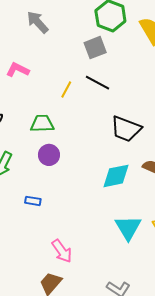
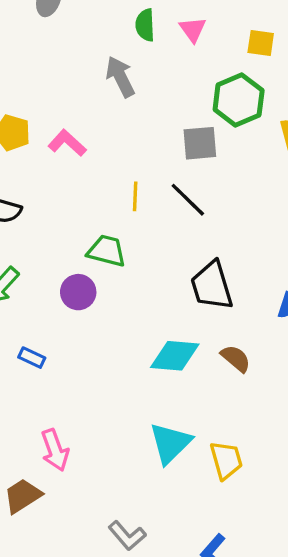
yellow line: (66, 90) -> (135, 196), turned -42
green trapezoid: (42, 124) -> (107, 251), moved
black trapezoid: (126, 129) -> (212, 286), turned 36

